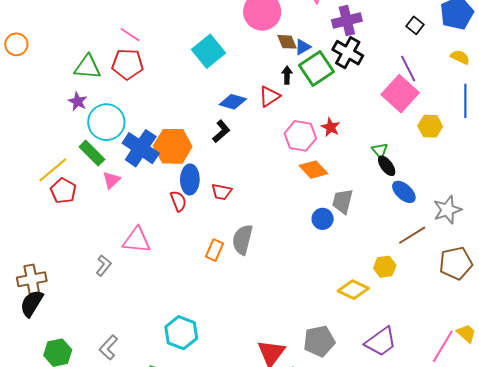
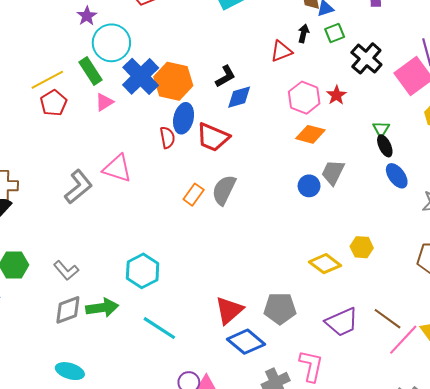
black cross: (348, 53) -> (366, 58), moved
green square: (316, 68) -> (335, 33), size x0.6
blue diamond: (233, 102) -> (239, 97), moved, turned -44
orange diamond: (314, 170) -> (310, 134), turned -44
red trapezoid: (222, 192) -> (213, 137), size x1.6
brown line: (412, 235) -> (388, 319), moved, turned 56
gray L-shape: (104, 265) -> (78, 187), size x1.6
gray L-shape: (108, 347) -> (66, 270), turned -95

